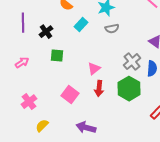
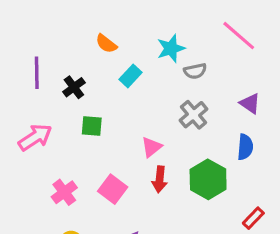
gray semicircle: (112, 29) -> (195, 71), moved
gray cross: (132, 62) -> (194, 115), moved
pink arrow: (22, 63) -> (35, 137), size x1.5
pink cross: (29, 102) -> (64, 192), moved

